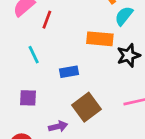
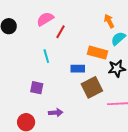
blue rectangle: (69, 72) -> (78, 69), moved
brown square: (86, 107) -> (92, 87), moved

